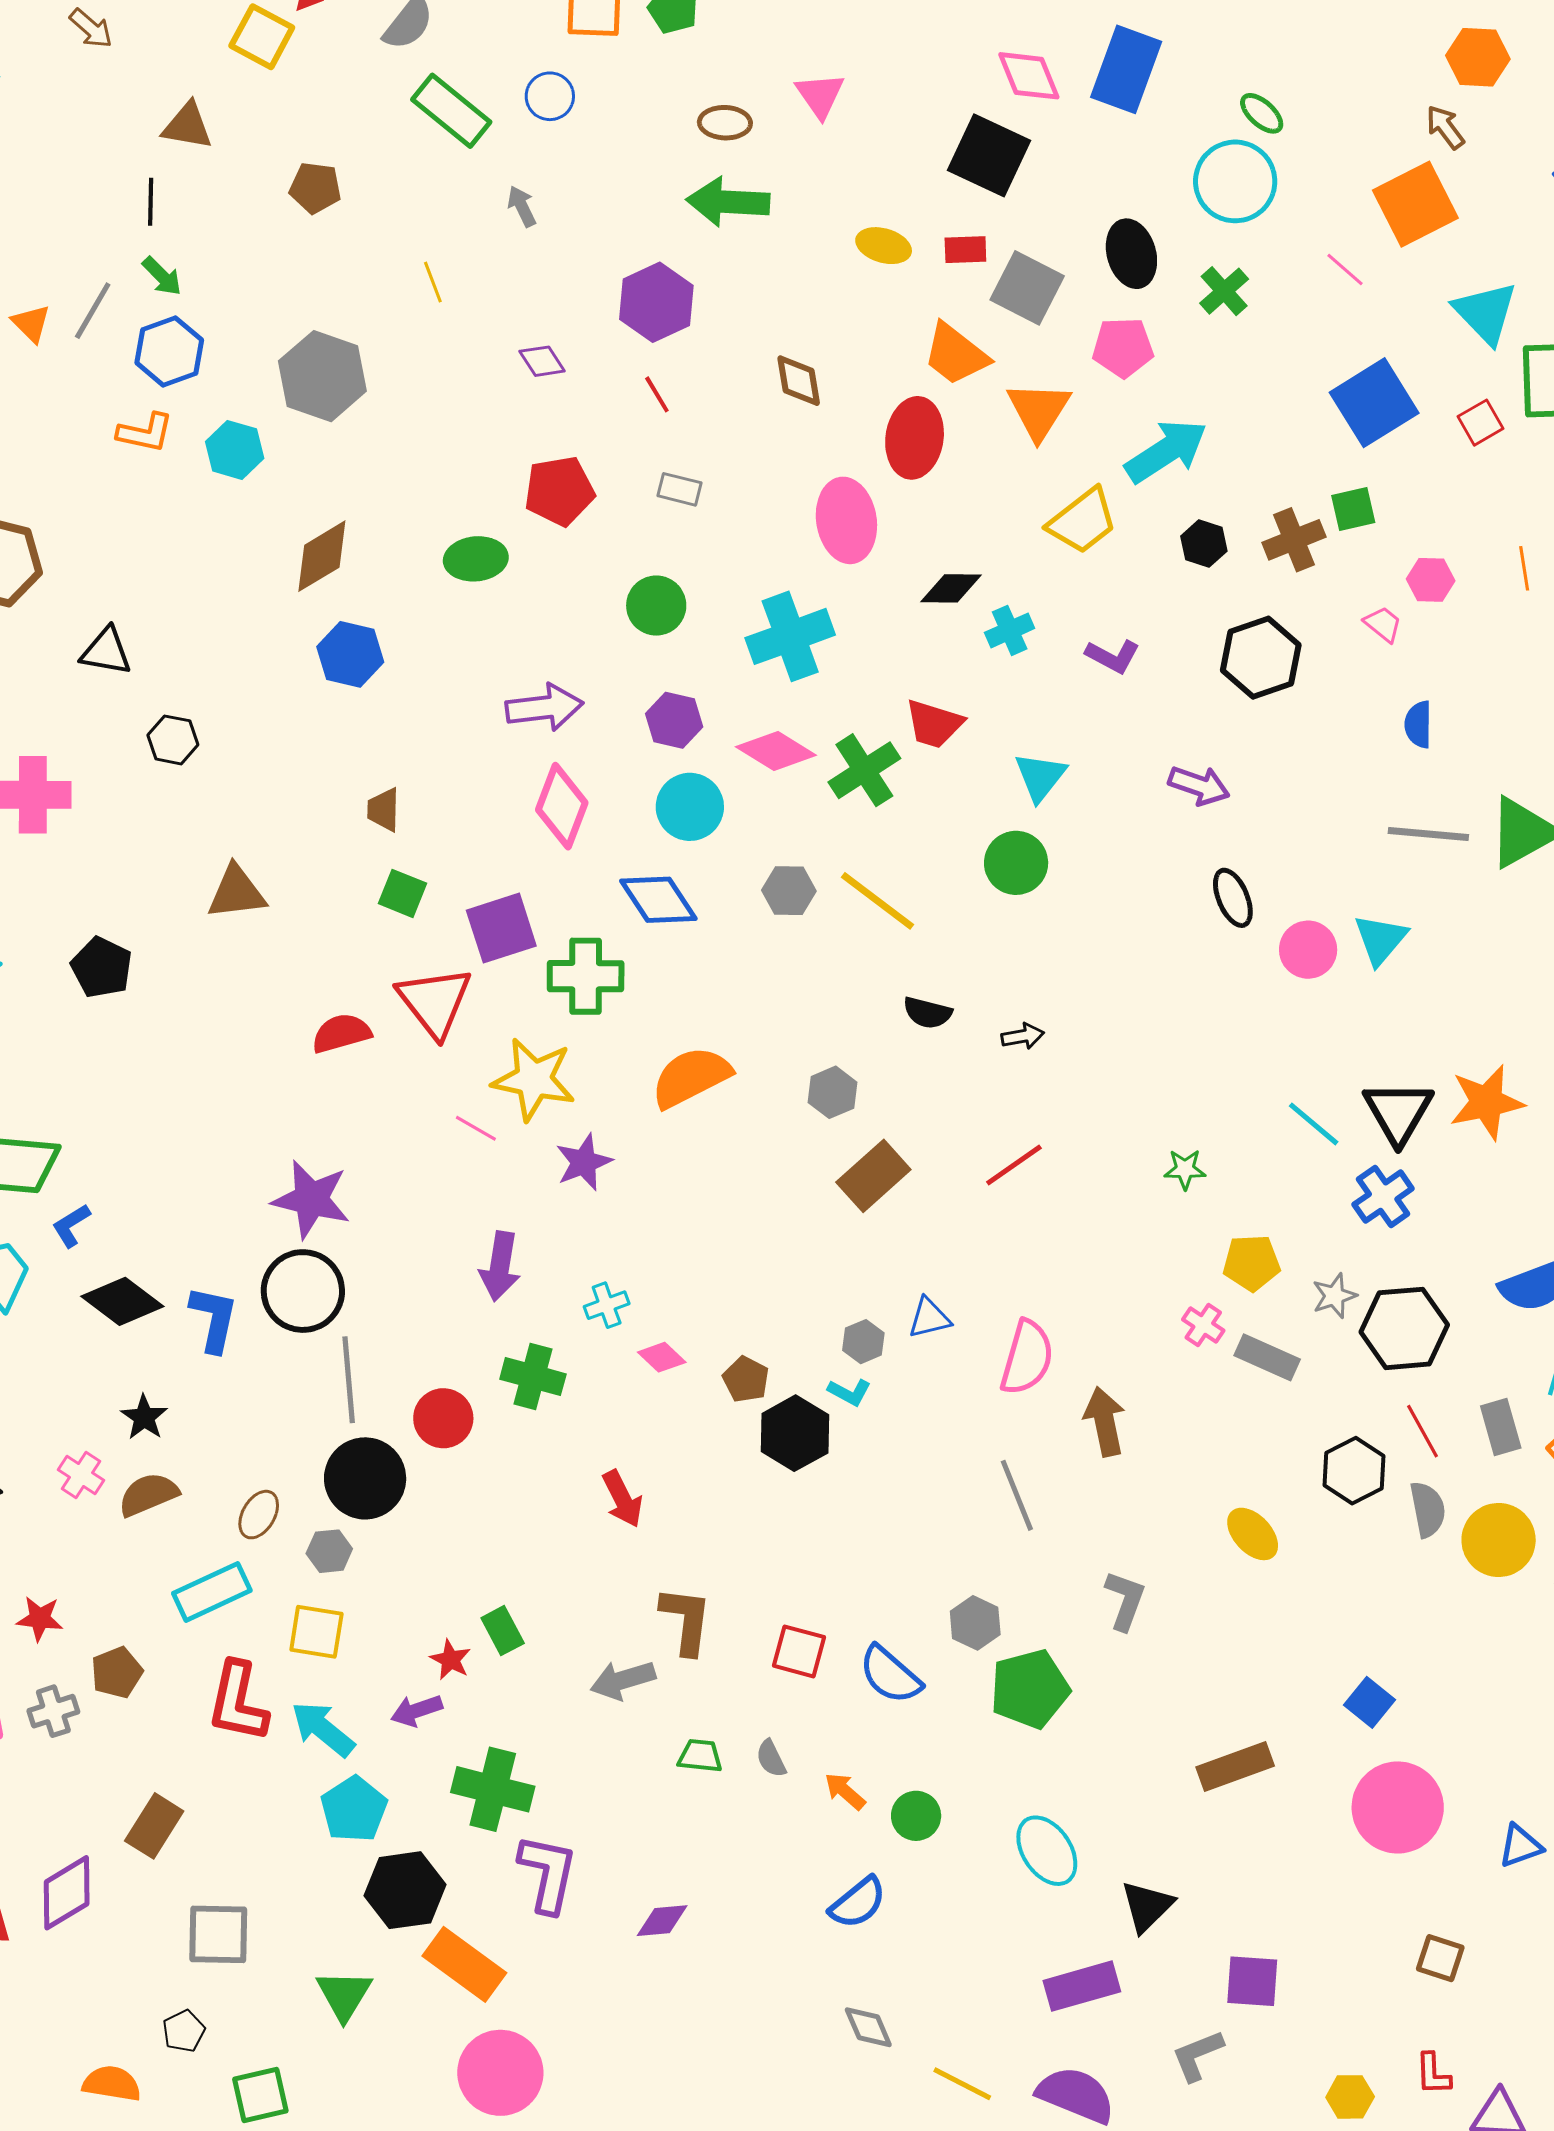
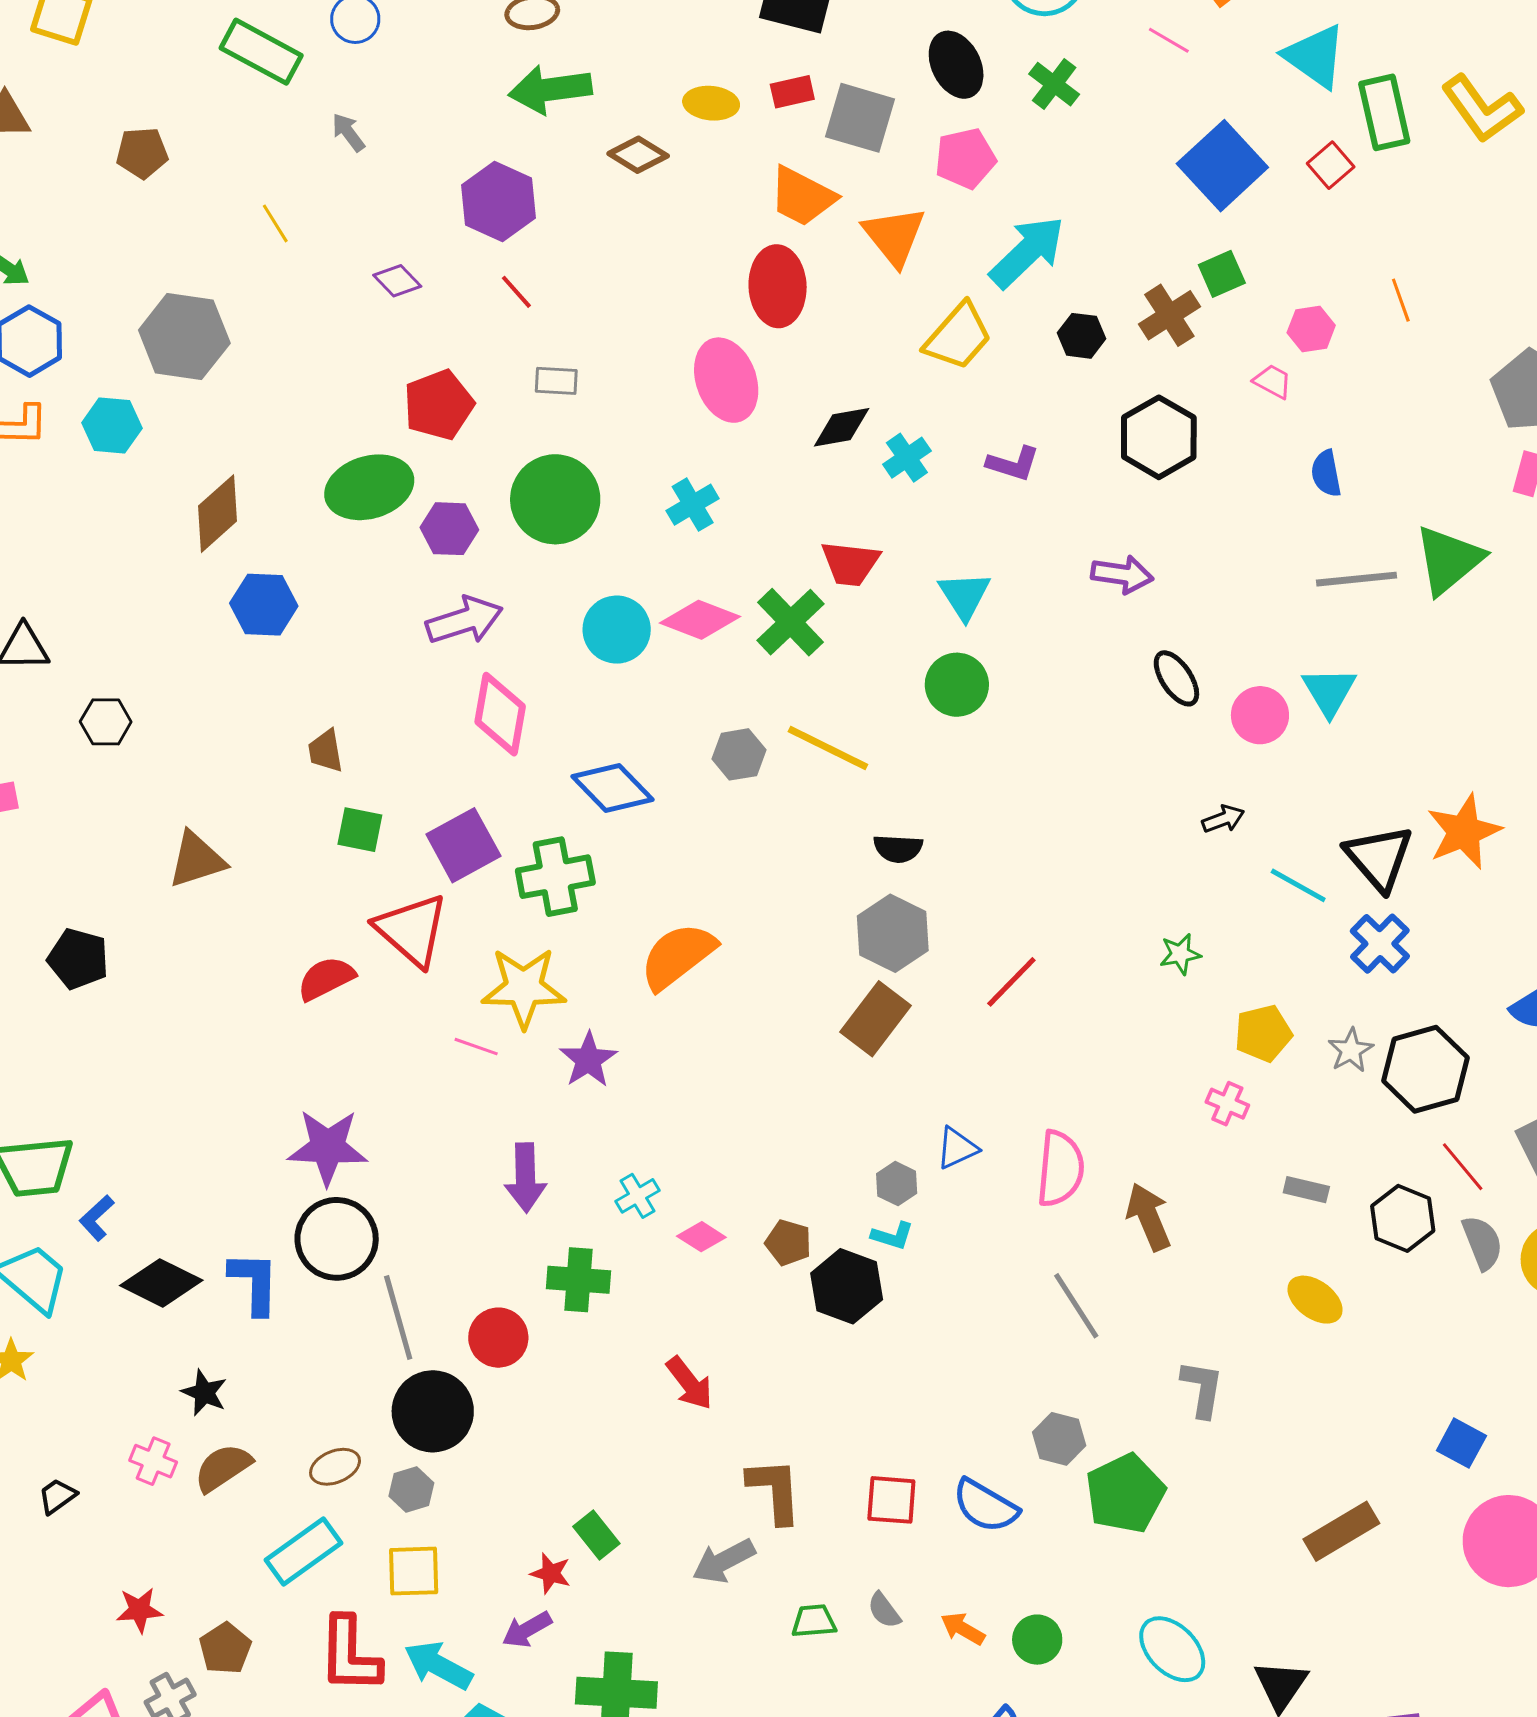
brown diamond: (799, 381) -> (638, 155), moved, turned -38
green ellipse: (476, 559) -> (369, 487), size x1.4
green circle: (656, 606) -> (555, 499), size x1.5
cyan cross: (790, 636) -> (693, 505), size x0.6
purple hexagon: (674, 720) -> (449, 529), moved
cyan circle: (690, 807) -> (617, 630), moved
black arrow: (1023, 1036) -> (1223, 819), moved
gray hexagon: (833, 1092) -> (893, 933), moved, size x1.5
gray rectangle: (1267, 1357) -> (1306, 1190), moved, size x0.7
brown ellipse: (259, 1515) -> (335, 1467), turned 48

